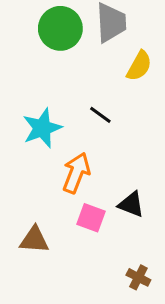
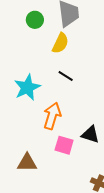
green circle: (60, 28) -> (35, 20), size x0.6
yellow semicircle: (139, 66) -> (60, 43), moved

